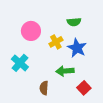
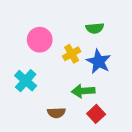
brown semicircle: (44, 88) -> (56, 113), turned -96
red square: (84, 88) -> (96, 114), moved

